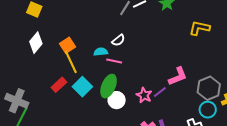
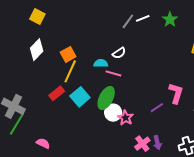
yellow line: (71, 62) -> (70, 71), turned 45
pink L-shape: (178, 76) -> (176, 93), turned -55
pink star: (144, 95) -> (125, 118), moved

